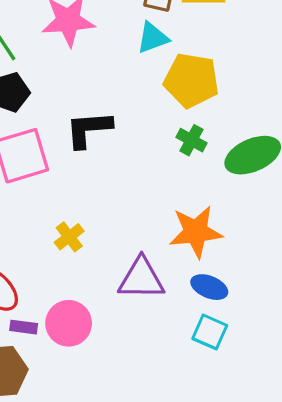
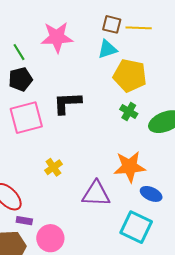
blue ellipse: (209, 287) -> (151, 194), moved
pink circle: (69, 323) -> (50, 238), moved
cyan square: (210, 332) -> (136, 227), size x1.5

